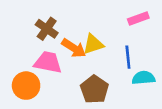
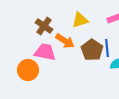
yellow triangle: (93, 44) -> (80, 20), moved
brown pentagon: (94, 89) -> (92, 50), moved

